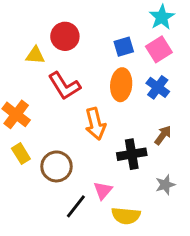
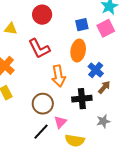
yellow triangle: (35, 55) -> (11, 29), moved
blue cross: (158, 87) -> (96, 70), moved
brown circle: (57, 166) -> (43, 104), moved

